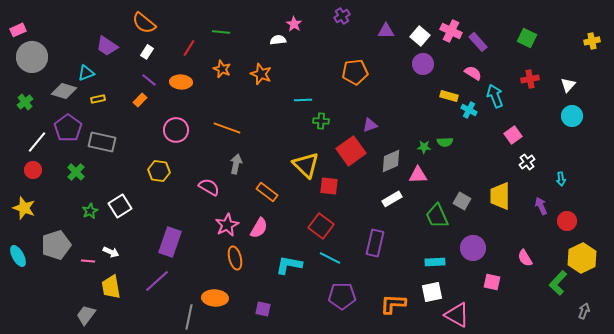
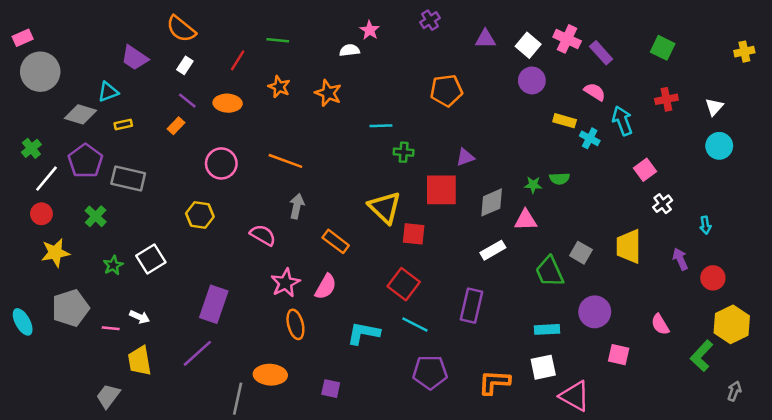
green cross: (25, 102) -> (31, 148), moved
red square: (351, 151) -> (441, 190), turned 36
yellow star: (24, 208) -> (55, 253), moved, turned -30

